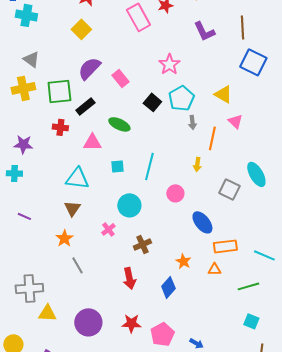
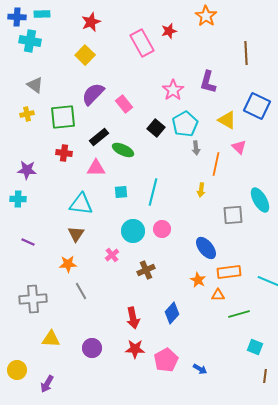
purple L-shape: (204, 31) -> (208, 82), moved, turned 40
blue square: (253, 62) -> (257, 106), moved
yellow cross: (23, 88) -> (27, 114), size x0.6
black rectangle: (85, 106) -> (99, 137), moved
gray square: (229, 189) -> (233, 215), turned -30
pink circle: (175, 193) -> (162, 229), moved
orange star: (64, 238) -> (68, 264), turned 30
orange star: (183, 261) -> (198, 280), moved
red arrow: (129, 278) -> (133, 318), moved
green line: (248, 286) -> (239, 314), moved
gray cross: (29, 288) -> (33, 299), moved
purple circle: (88, 322) -> (92, 348), size x0.7

